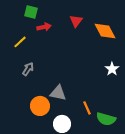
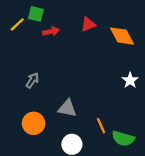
red triangle: (76, 21) -> (88, 24), turned 32
yellow line: (20, 42) -> (17, 24), moved
orange circle: (40, 106) -> (34, 123), moved

